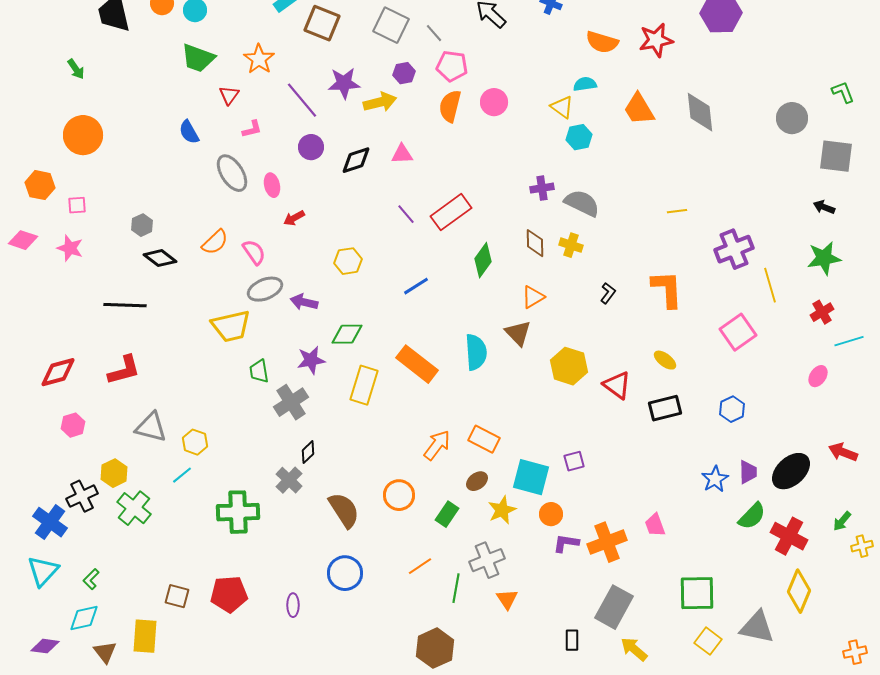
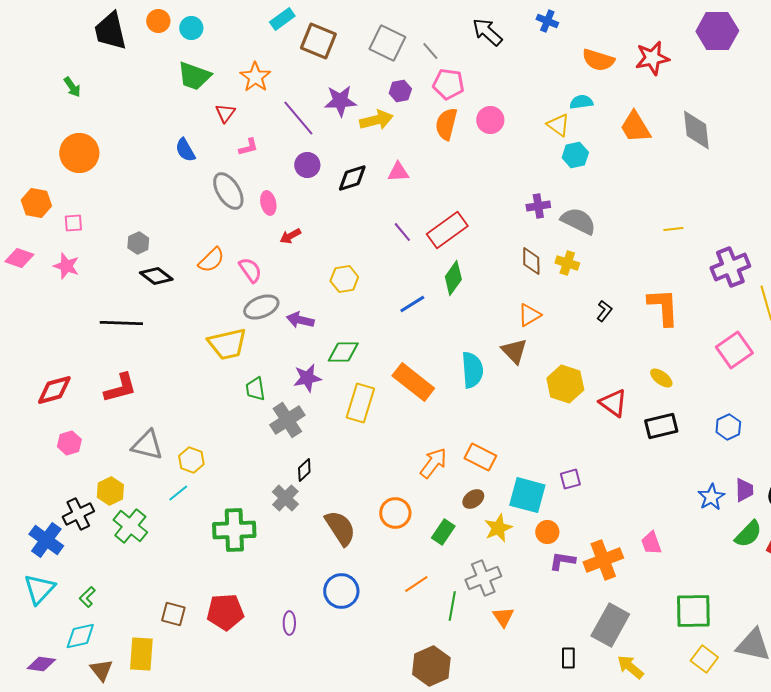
green diamond: (483, 260) -> (453, 278), moved

